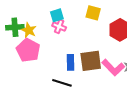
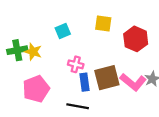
pink cross: (59, 26) -> (76, 64), moved
pink pentagon: (28, 50) -> (36, 89), moved, turned 30

